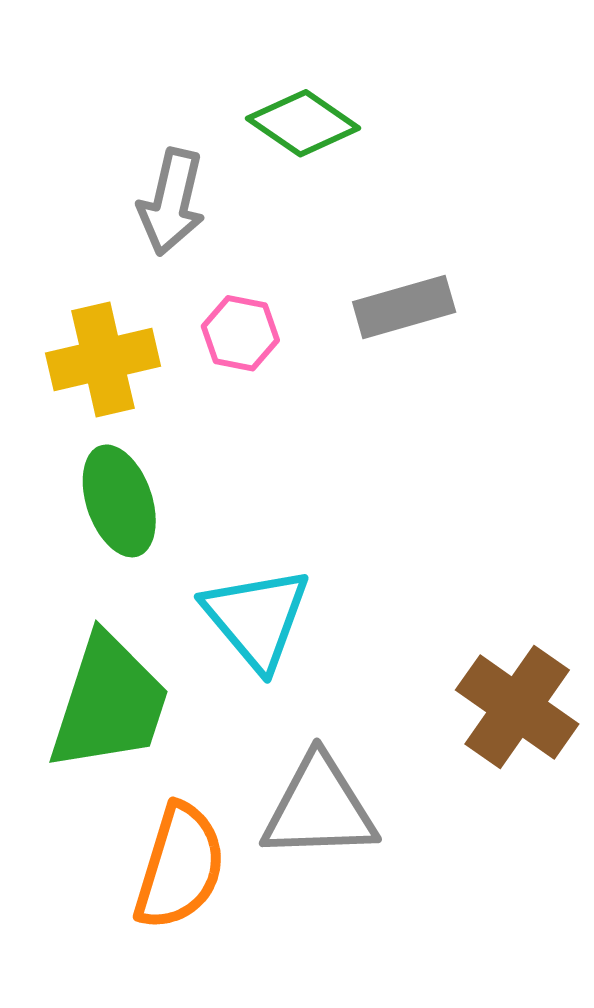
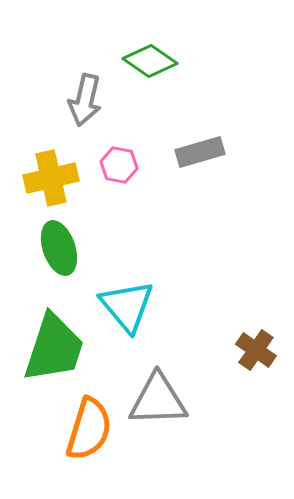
brown cross: (517, 707) -> (256, 350), size x0.7

